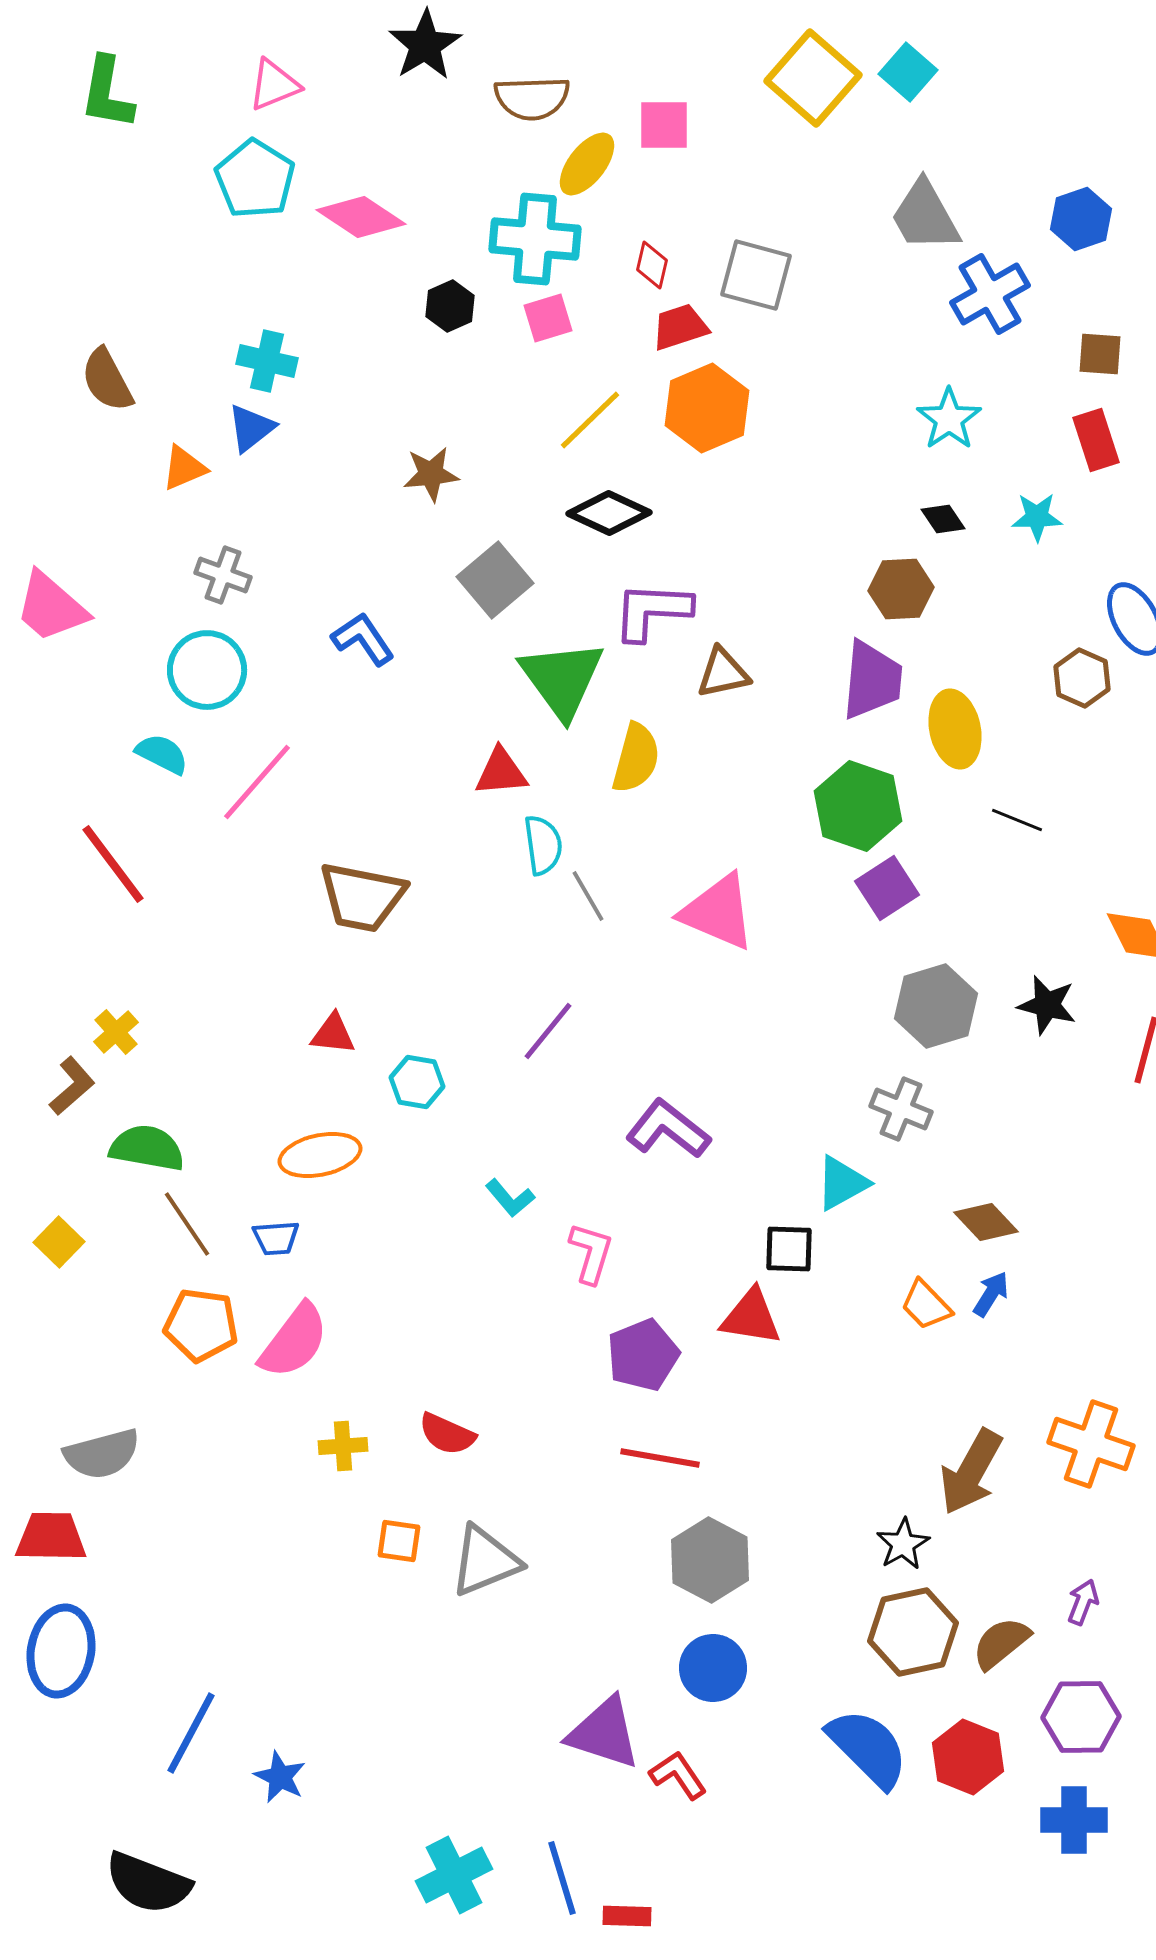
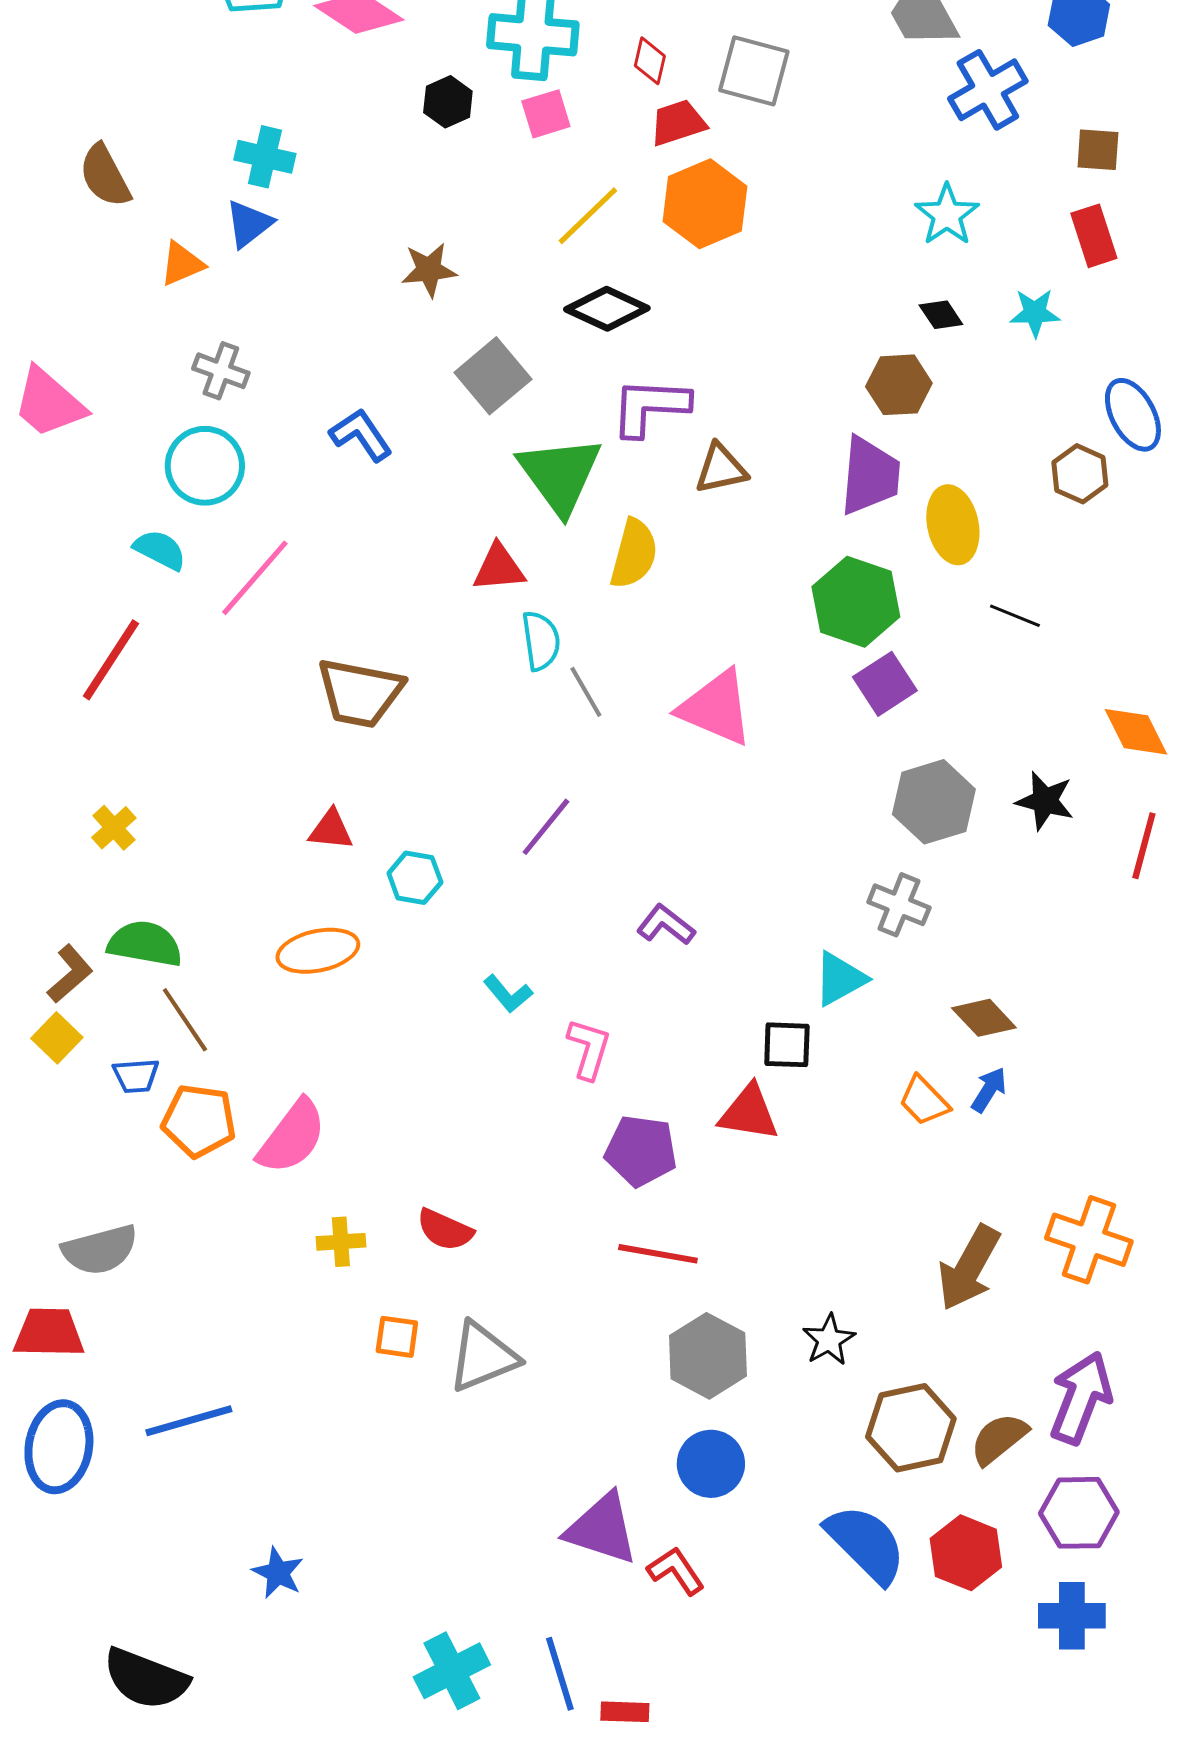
red line: (113, 864) -> (111, 660), turned 70
brown L-shape: (72, 1086) -> (70, 974), moved
purple L-shape: (668, 1129) -> (666, 925), size x0.7
blue trapezoid: (276, 1238) -> (136, 1076), moved
purple pentagon: (643, 1355) -> (641, 1151), turned 30
black star: (903, 1544) -> (829, 1340), moved
purple arrow: (1083, 1602) -> (1081, 1398), size x2.0
blue line: (191, 1733) -> (189, 1421), moved, turned 46

